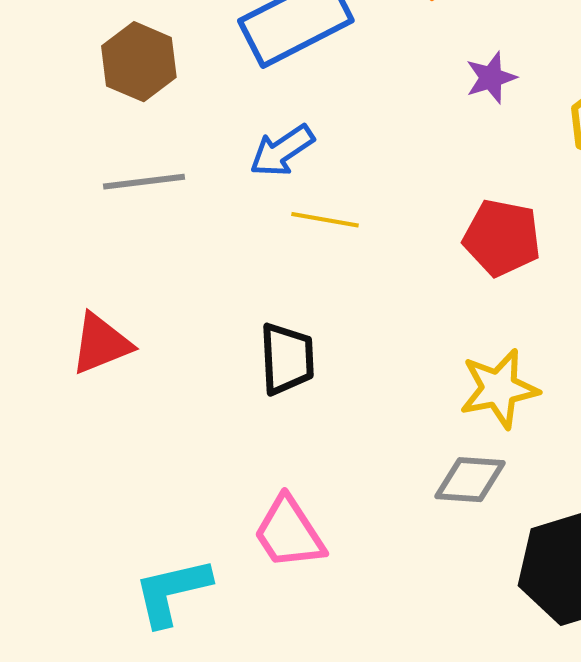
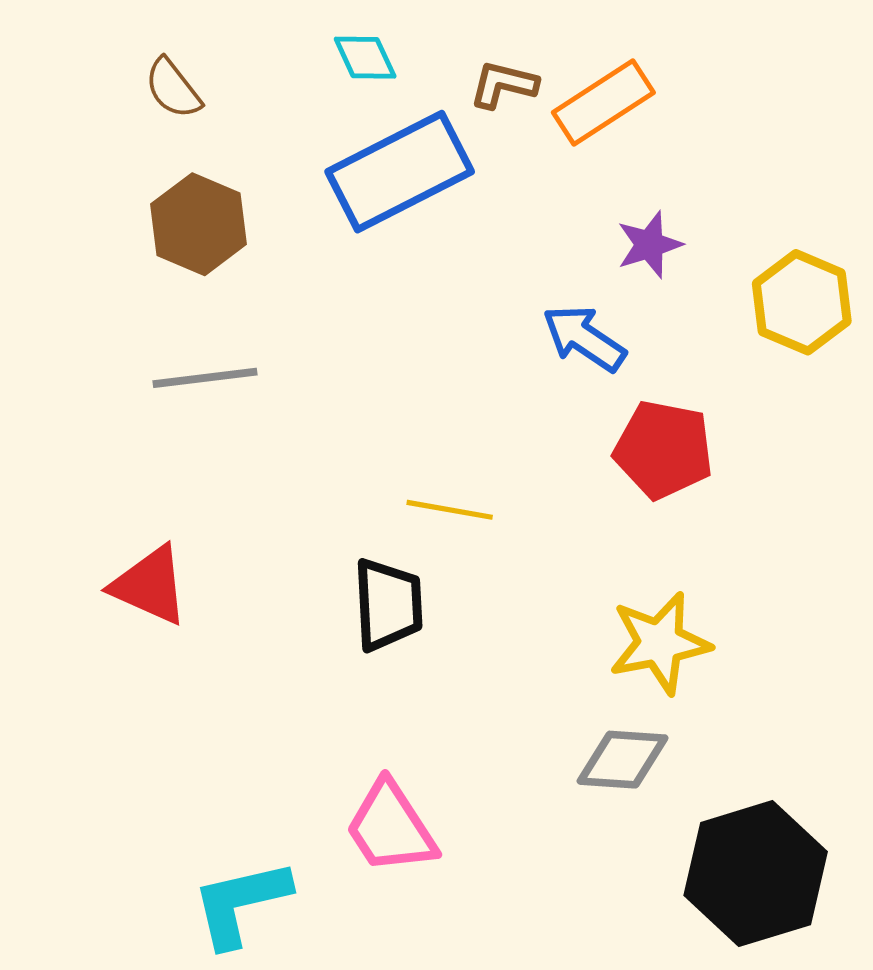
blue arrow: (282, 151) -> (584, 338), moved, turned 68
yellow line: (325, 220) -> (450, 510), moved
red triangle: (101, 344) -> (150, 585), turned 46

